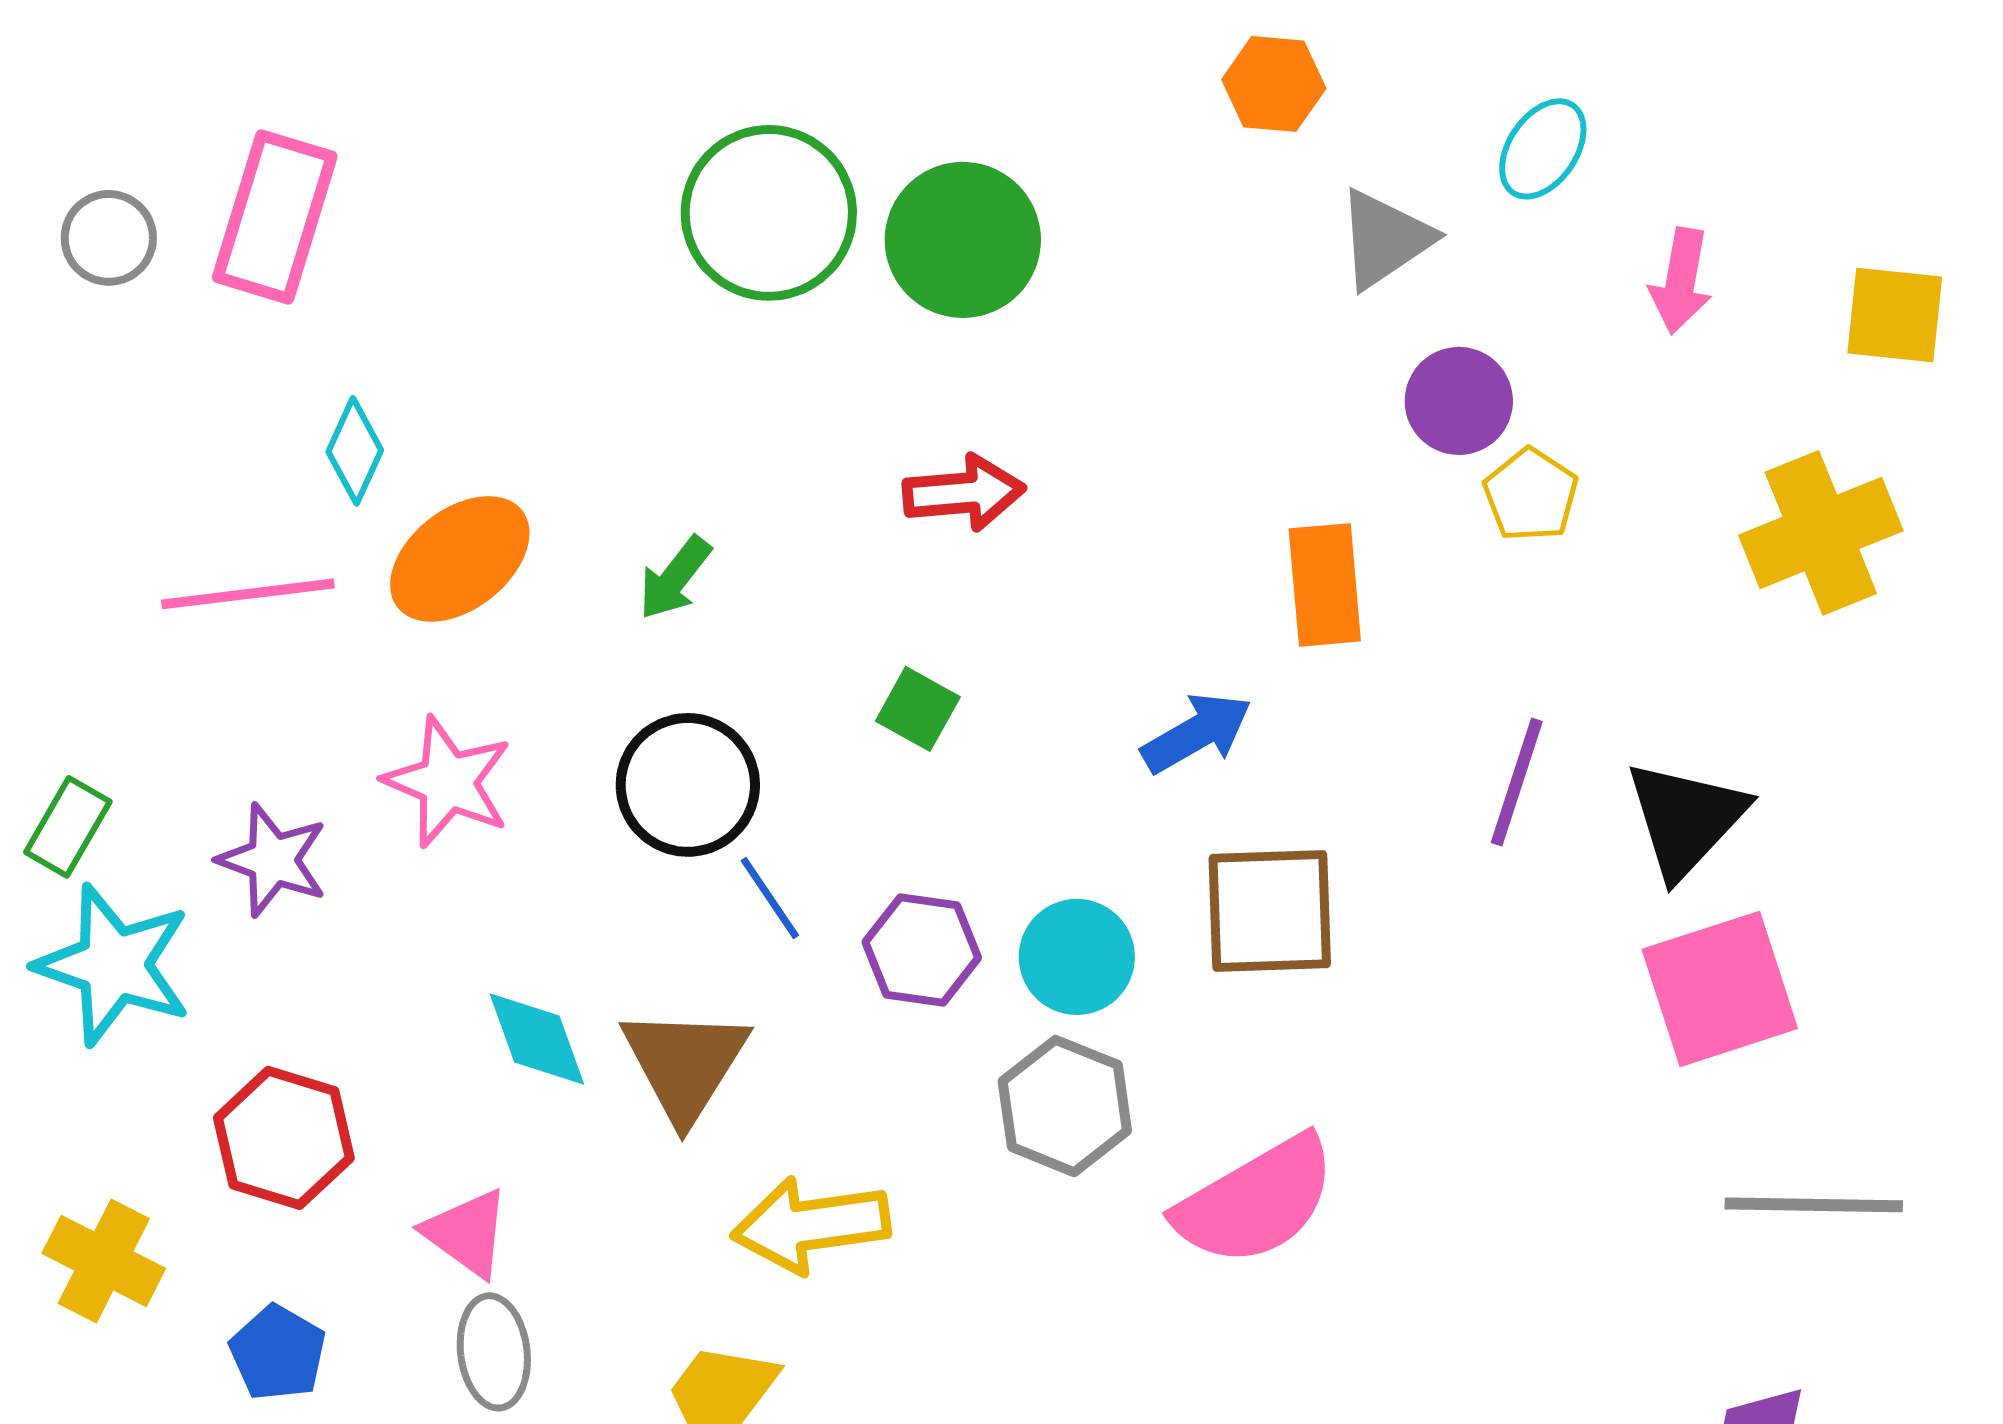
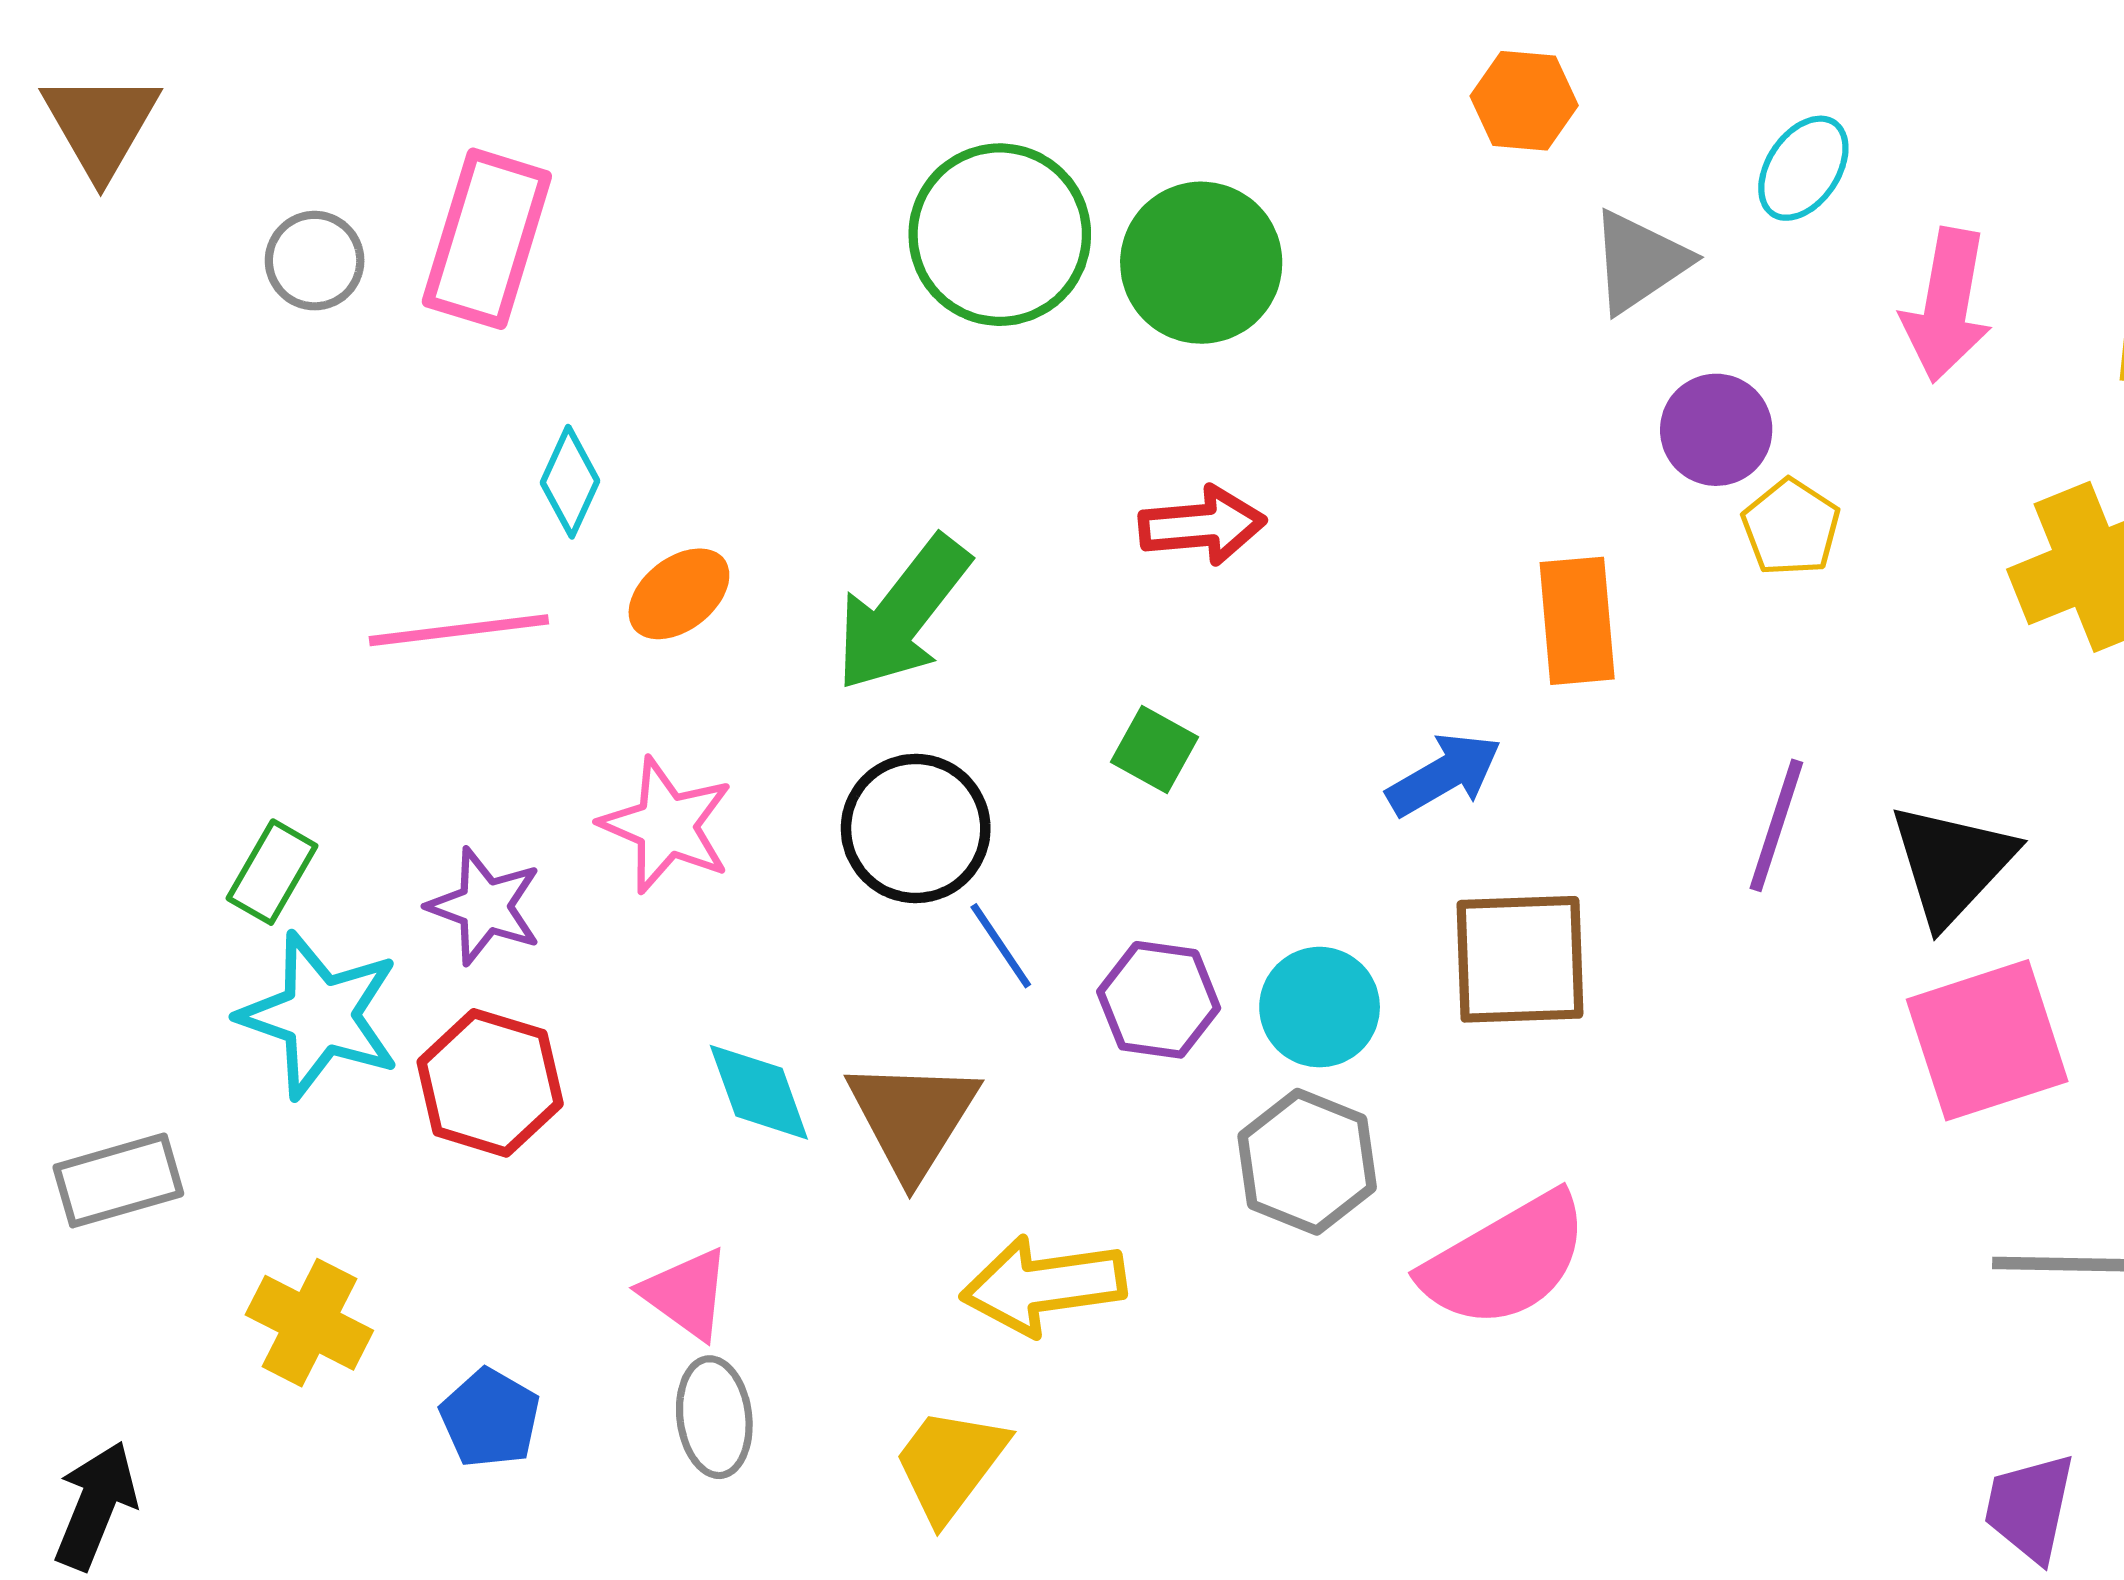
pink arrow: (1681, 281) -> (1947, 305), size x1.4
orange ellipse: (460, 559) -> (679, 594), size x0.7
green arrow: (675, 578) -> (902, 614), size x1.8
red hexagon: (284, 1138) -> (490, 1083), moved

